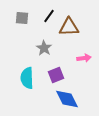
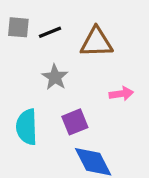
black line: (49, 16) -> (50, 32), moved, turned 32

